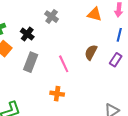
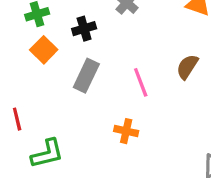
black cross: (27, 34) -> (84, 29), turned 32

